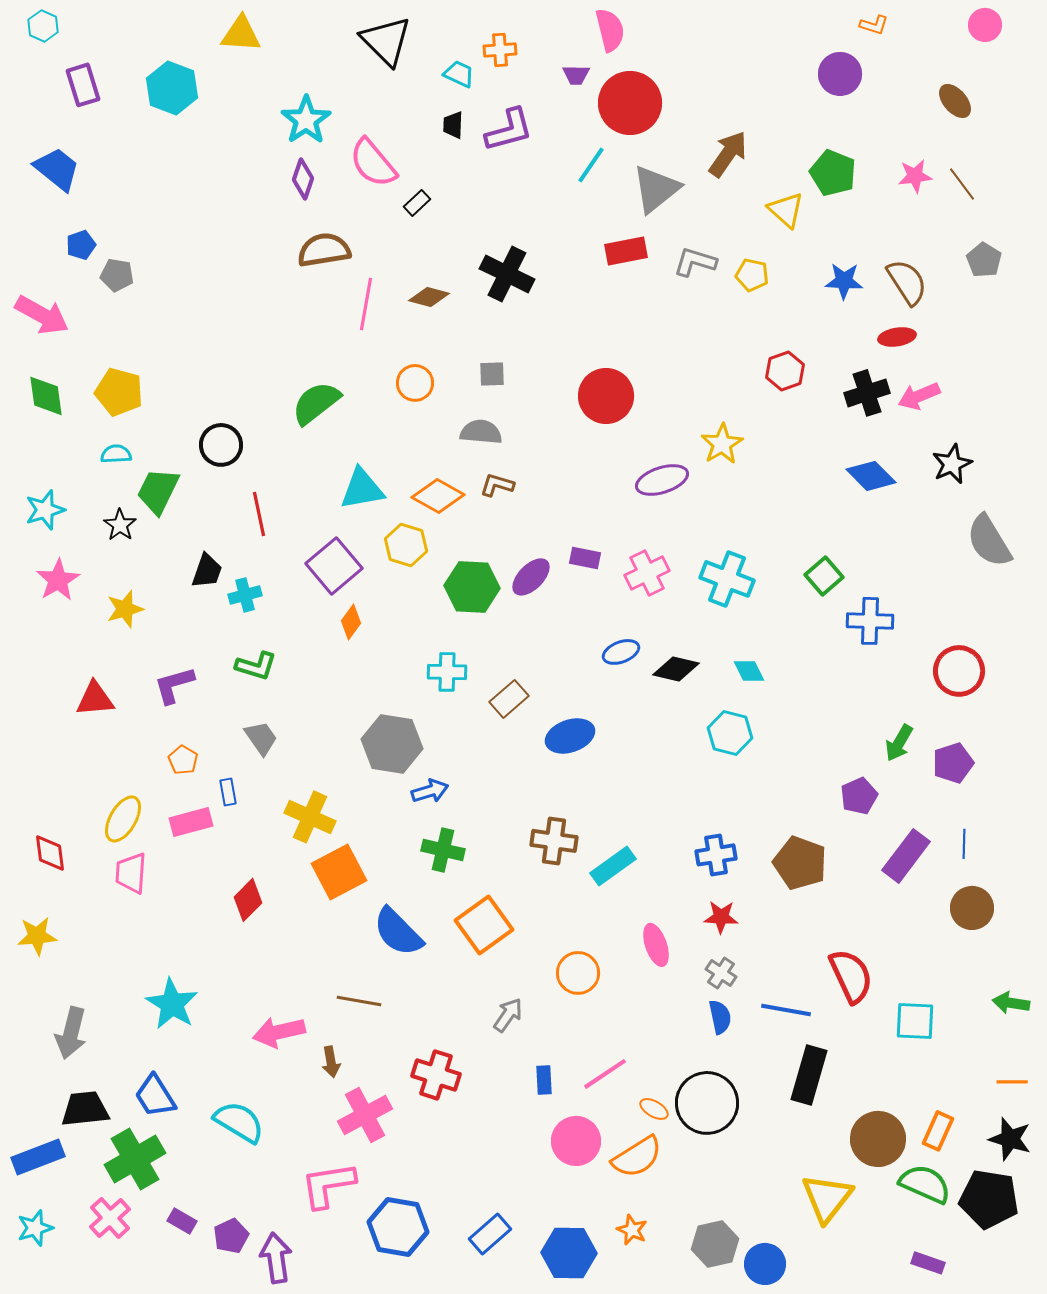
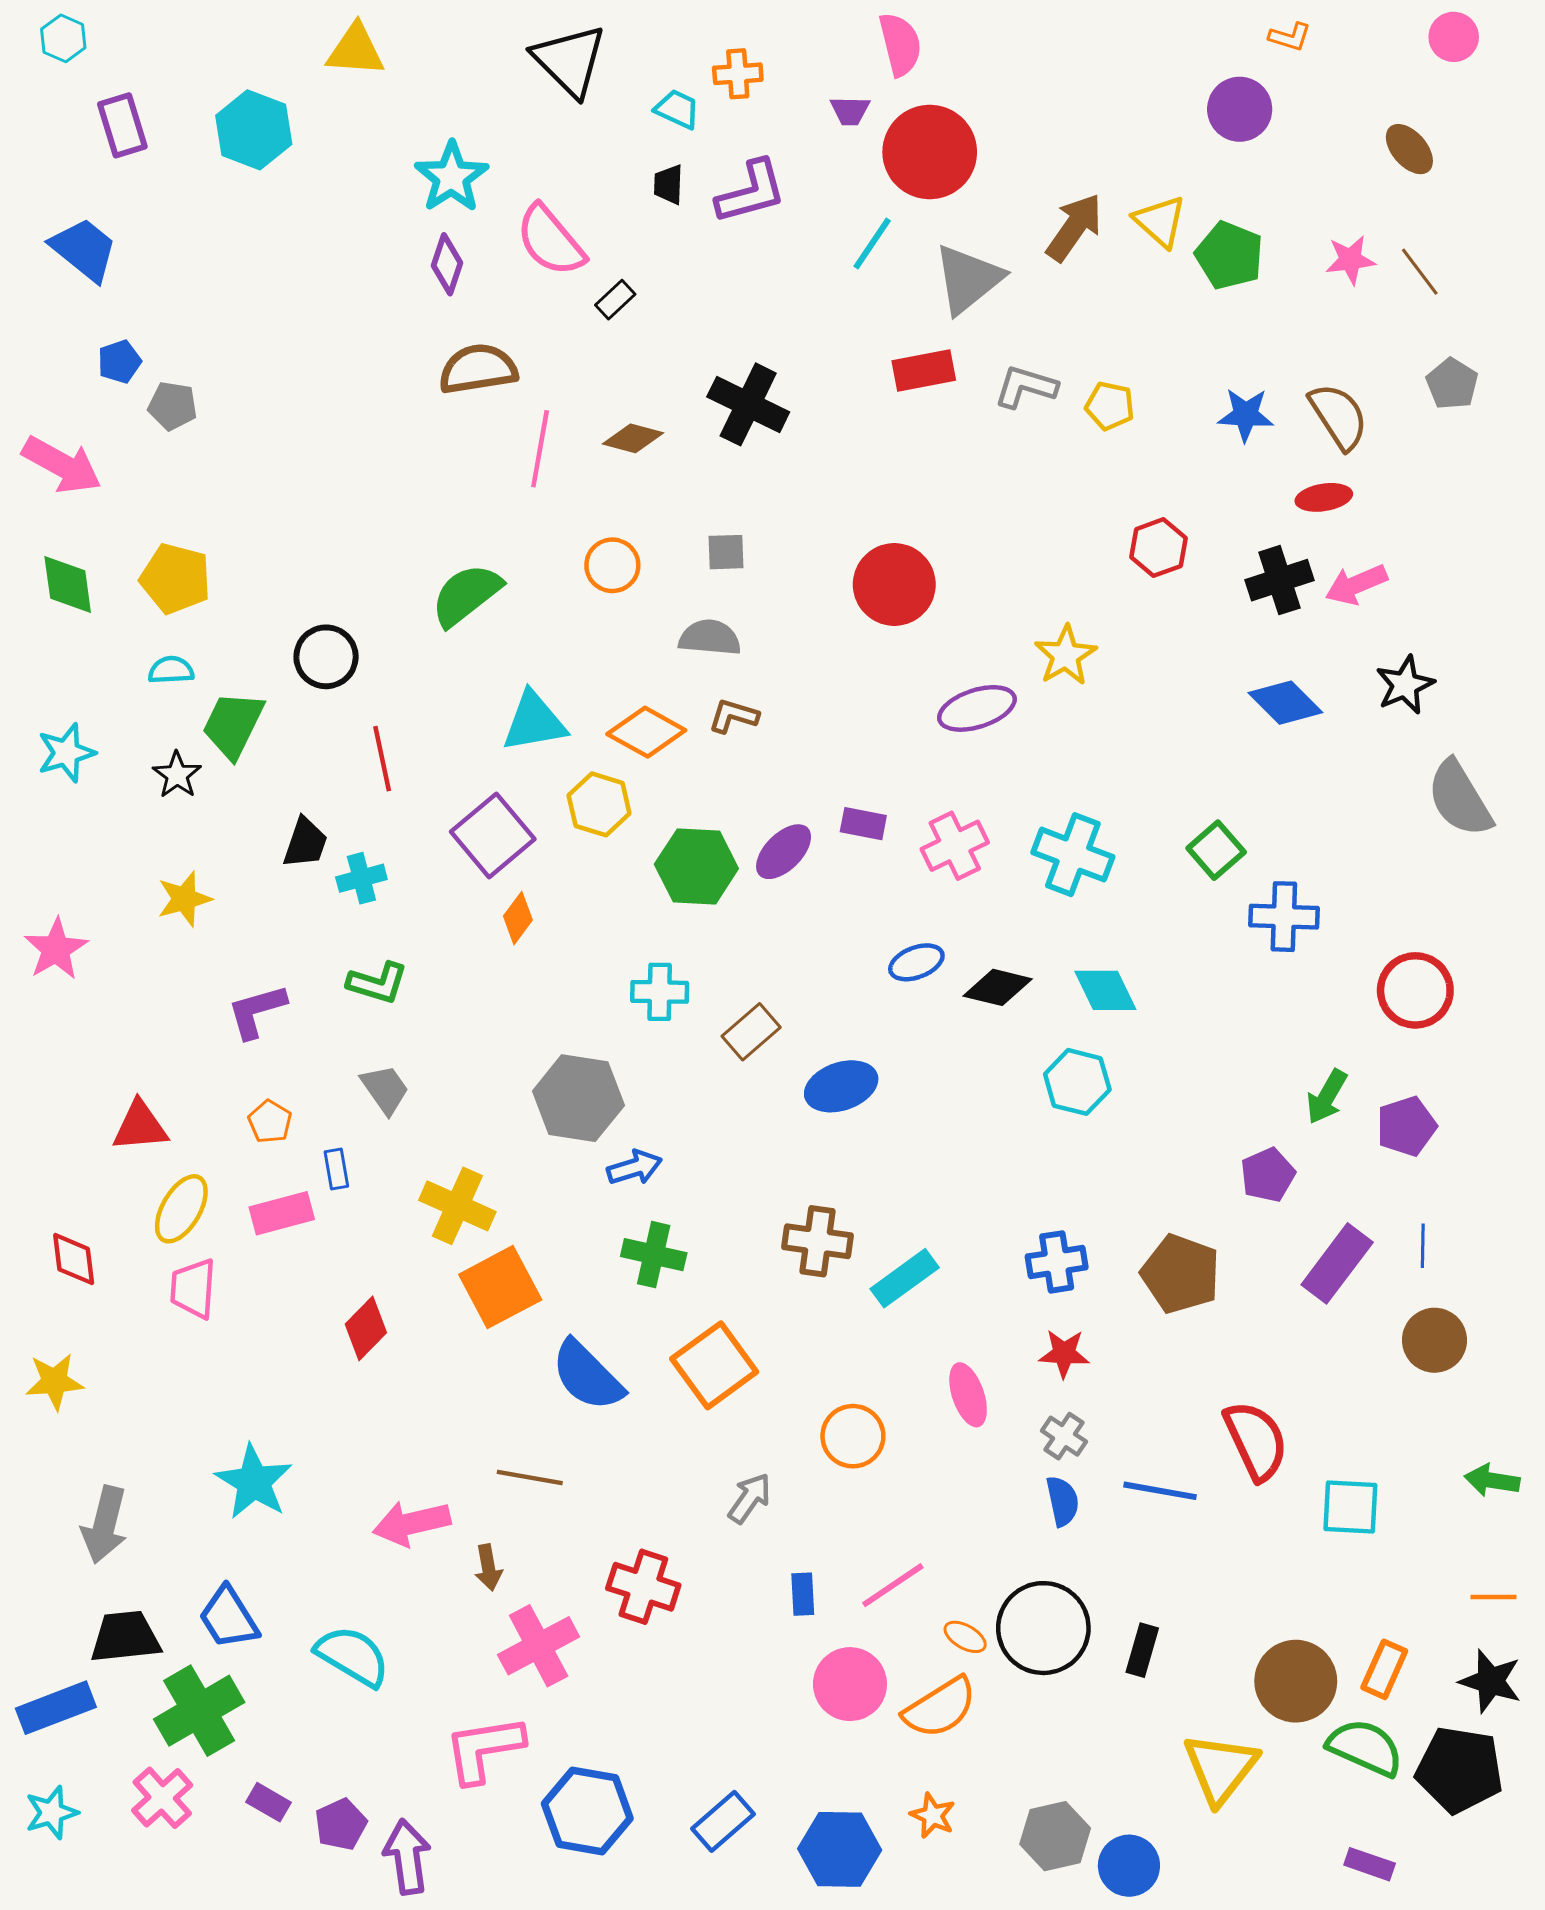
yellow triangle: (786, 210) -> (1160, 221), moved
pink star: (58, 580) -> (56, 949), moved
cyan diamond: (749, 671) -> (1105, 990), size x1.4
red triangle: (95, 699) -> (140, 1126), moved
black rectangle: (809, 1075) -> (1142, 1650), moved, size x0.6

